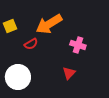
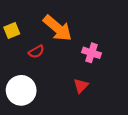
orange arrow: (49, 24) -> (57, 28), turned -108

